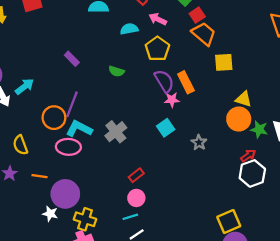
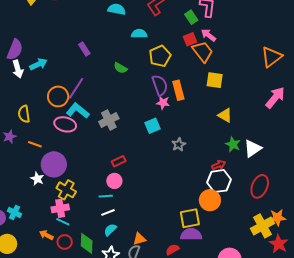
red square: (197, 15) -> (190, 39), moved
pink arrow: (158, 19) -> (208, 35), moved
orange circle: (239, 119) -> (210, 200), moved

